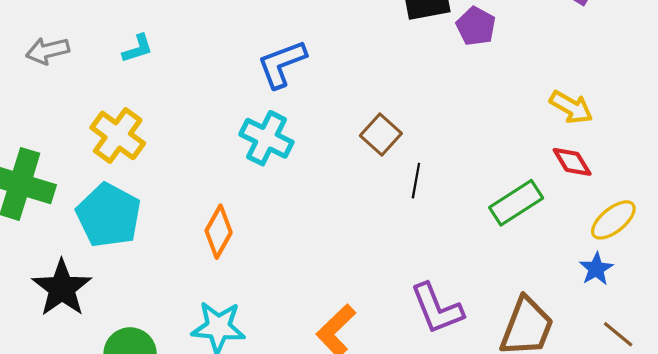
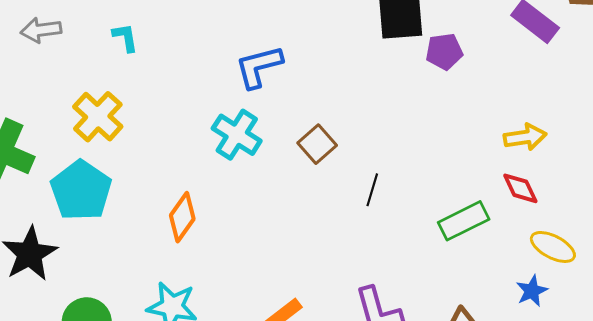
purple pentagon: (476, 26) -> (444, 52), turned 30
cyan L-shape: (138, 49) -> (125, 37), turned -88
yellow arrow: (571, 107) -> (525, 137), turned -45
brown square: (381, 134) -> (317, 144), moved
yellow ellipse: (613, 220) -> (553, 247), turned 60

